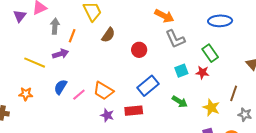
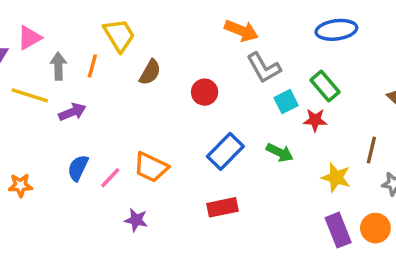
orange line: (72, 36) -> (92, 66), moved
yellow line: (35, 63) -> (30, 95), moved
cyan square: (181, 71) -> (286, 102), moved
green arrow: (180, 102) -> (280, 153), moved
red rectangle: (134, 111) -> (223, 207), moved
purple star: (107, 115) -> (136, 220), moved

